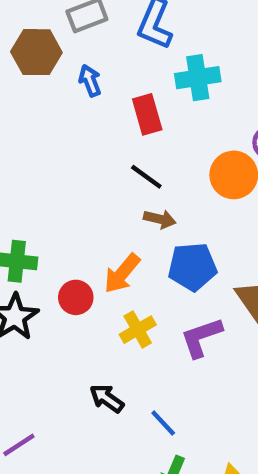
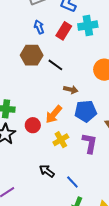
brown hexagon: (36, 52) -> (32, 55), moved
red rectangle: (147, 114) -> (64, 31), moved, turned 48
black line: (146, 177) -> (55, 65), moved
purple L-shape: (201, 337) -> (90, 143), turned 120

